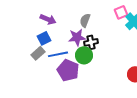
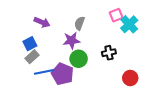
blue square: (44, 38) -> (30, 44), moved
black cross: (91, 42) -> (109, 53), moved
blue line: (58, 54) -> (44, 72), moved

